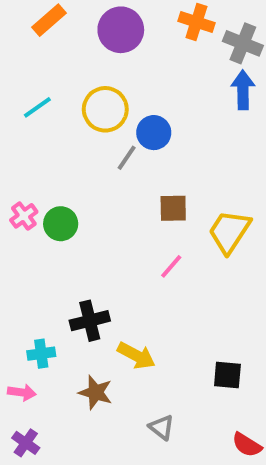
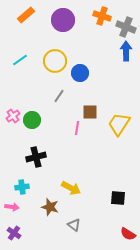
gray line: (127, 158) -> (59, 96), moved
pink line: (171, 266) -> (77, 128), moved, turned -32
black cross: (90, 321) -> (36, 157), moved
gray triangle: (162, 427) -> (74, 225), moved

